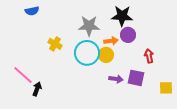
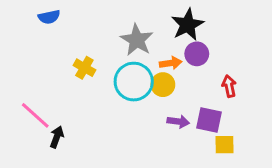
black star: (122, 16) -> (188, 25), turned -30
gray star: (89, 26) -> (137, 40), turned 30
yellow square: (166, 88) -> (224, 145), moved

